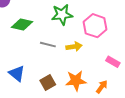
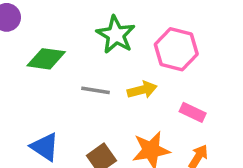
green star: (62, 15) -> (116, 35), turned -30
pink rectangle: (113, 62) -> (193, 112), moved

